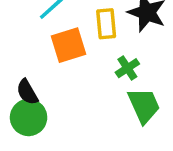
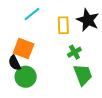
orange square: (68, 45) -> (24, 49), moved, turned 35
green circle: (29, 117) -> (26, 77), moved

